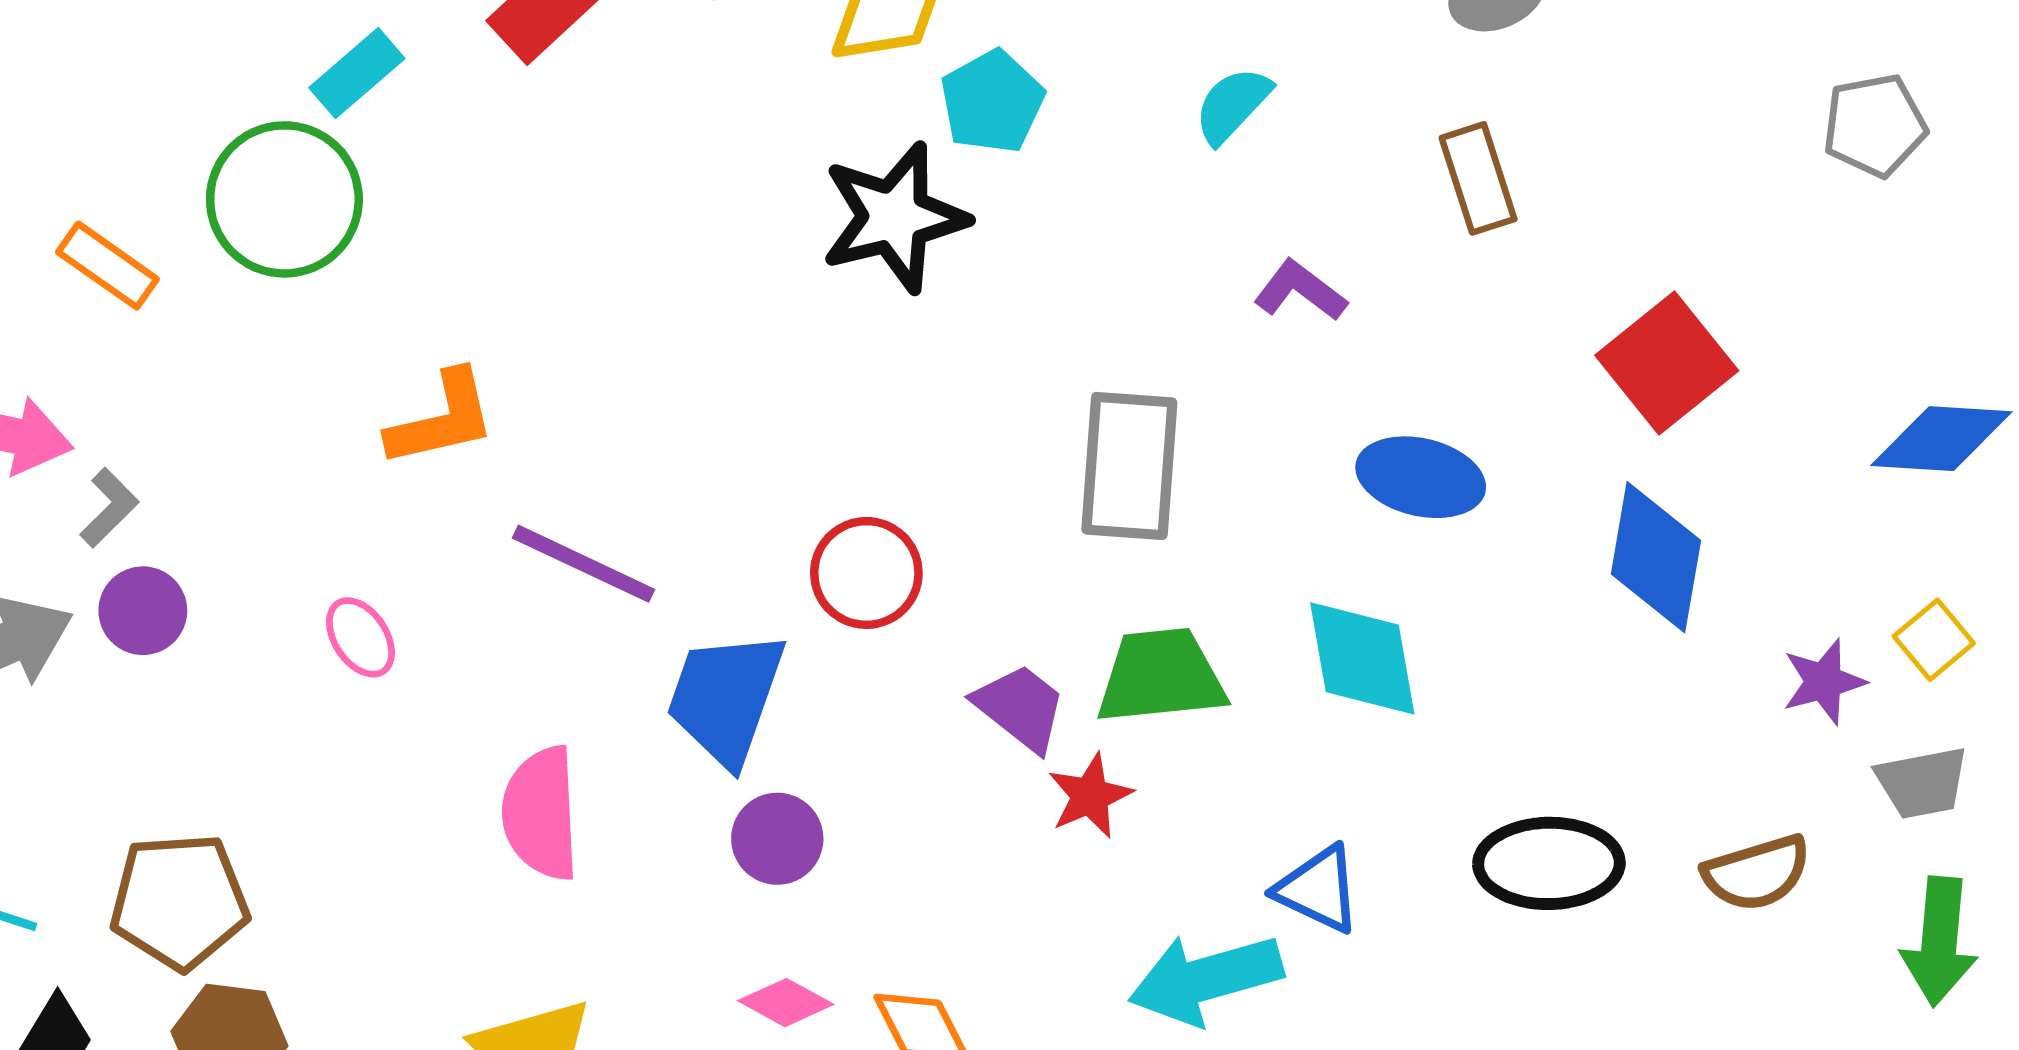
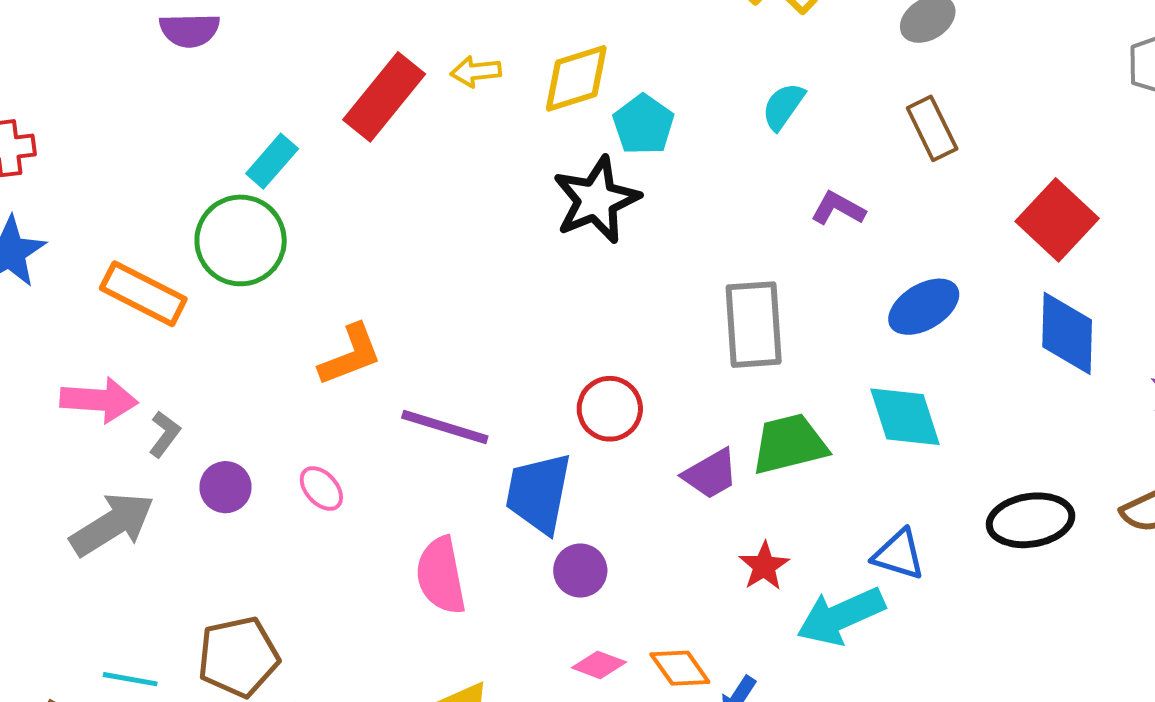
orange rectangle: (107, 266) -> (143, 294), size x1.4
blue ellipse: (1421, 477) -> (924, 307), turned -36
purple circle: (143, 611) -> (225, 487), moved
purple trapezoid: (1020, 707) -> (711, 474), turned 120
red star: (1090, 796) -> (764, 566), moved

